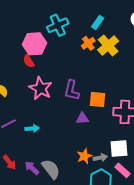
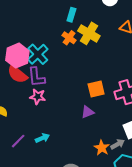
cyan cross: (58, 25) -> (38, 54), moved
red semicircle: (29, 61) -> (17, 74), size x1.5
pink star: (41, 88) -> (38, 97), size x0.7
purple L-shape: (72, 90) -> (36, 77), moved

